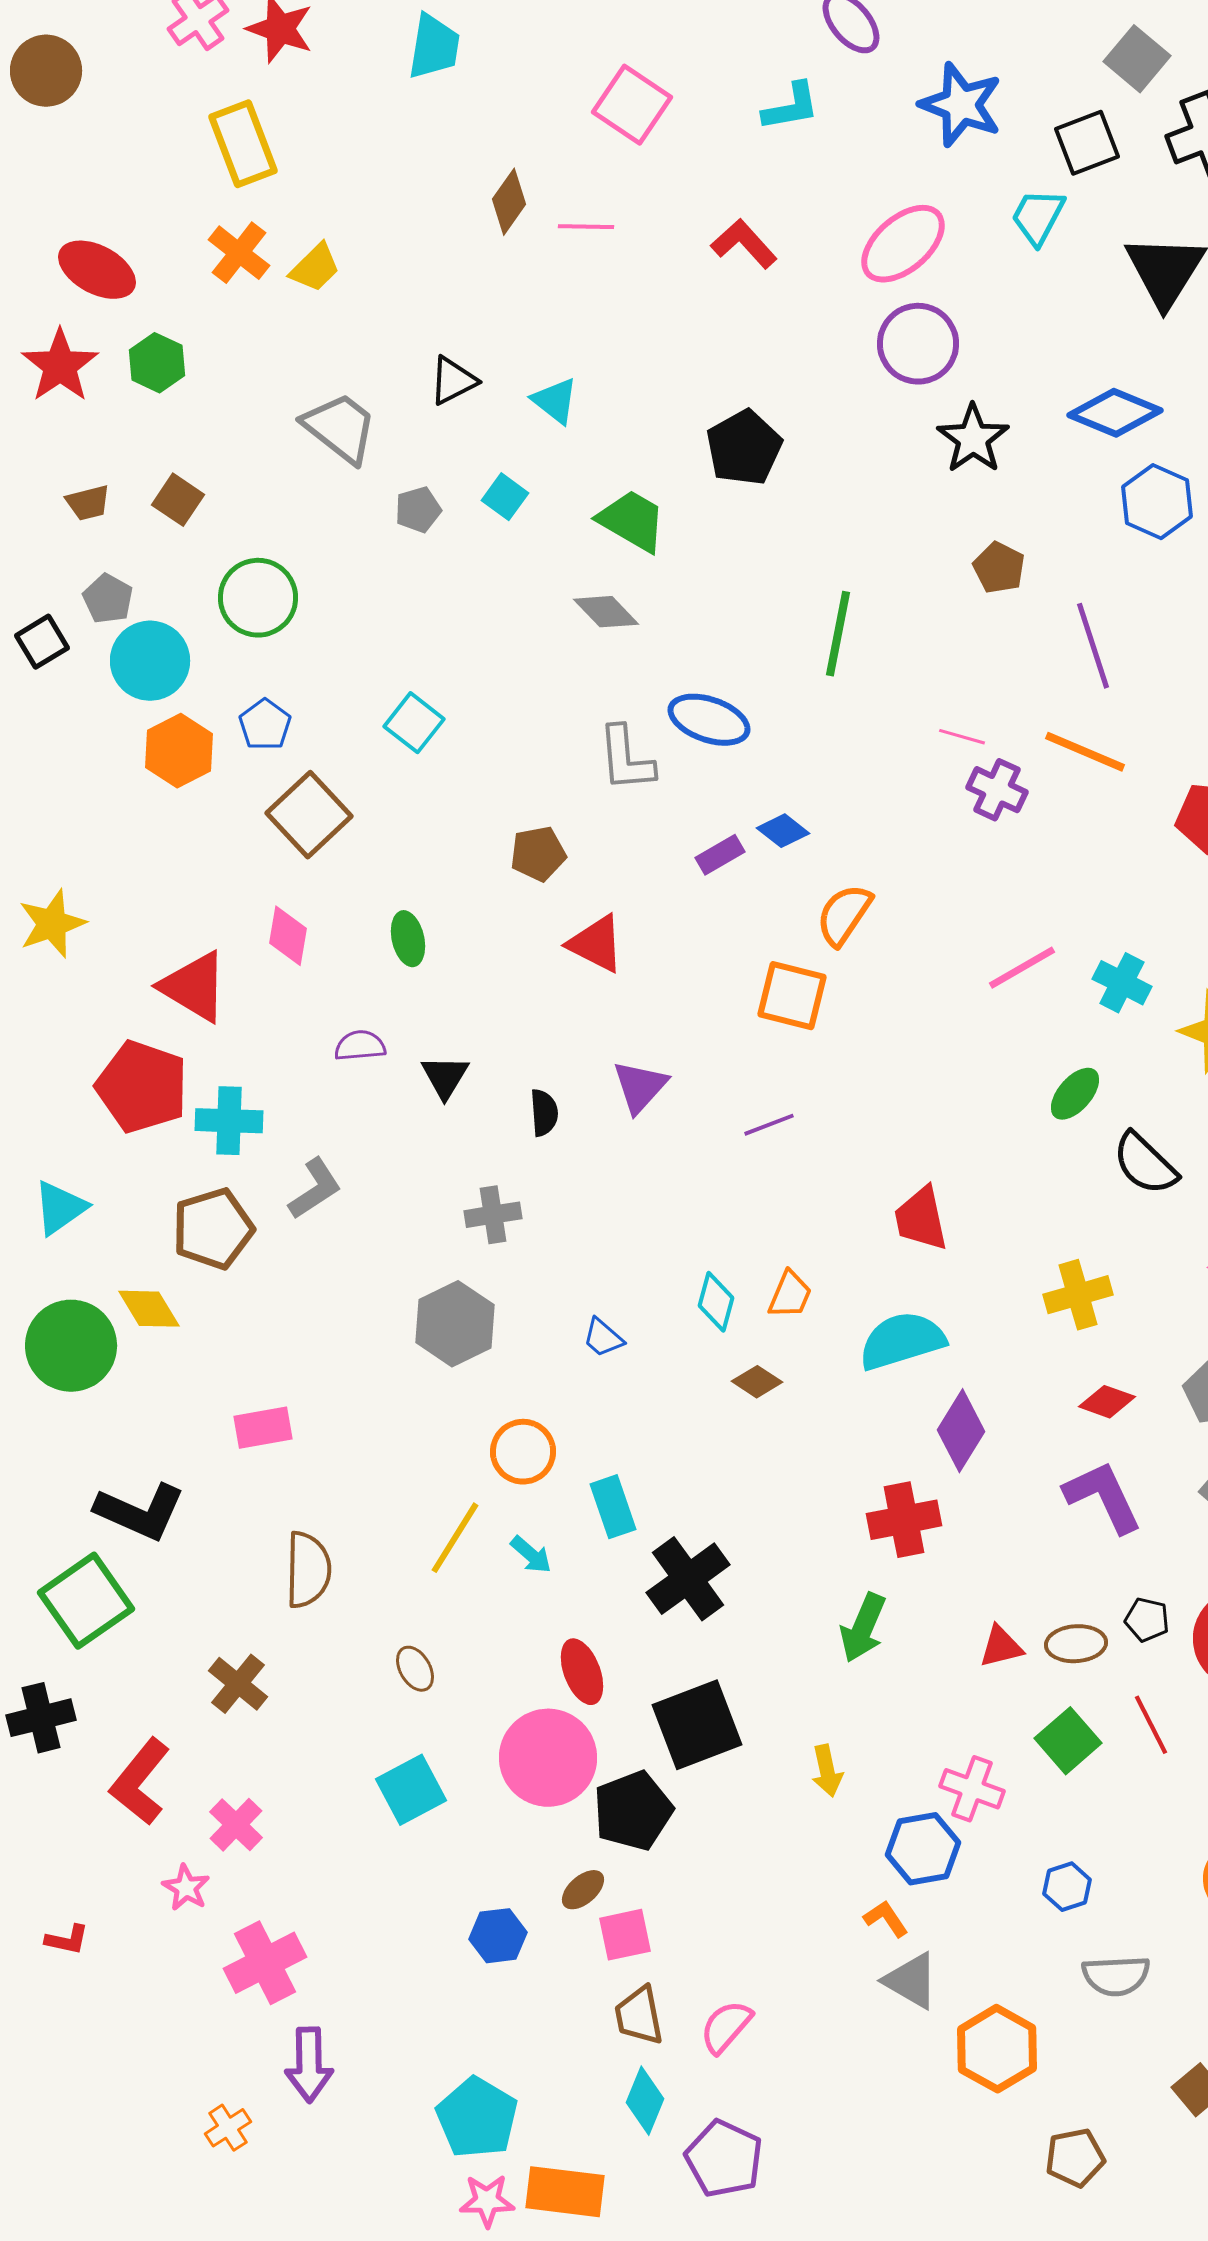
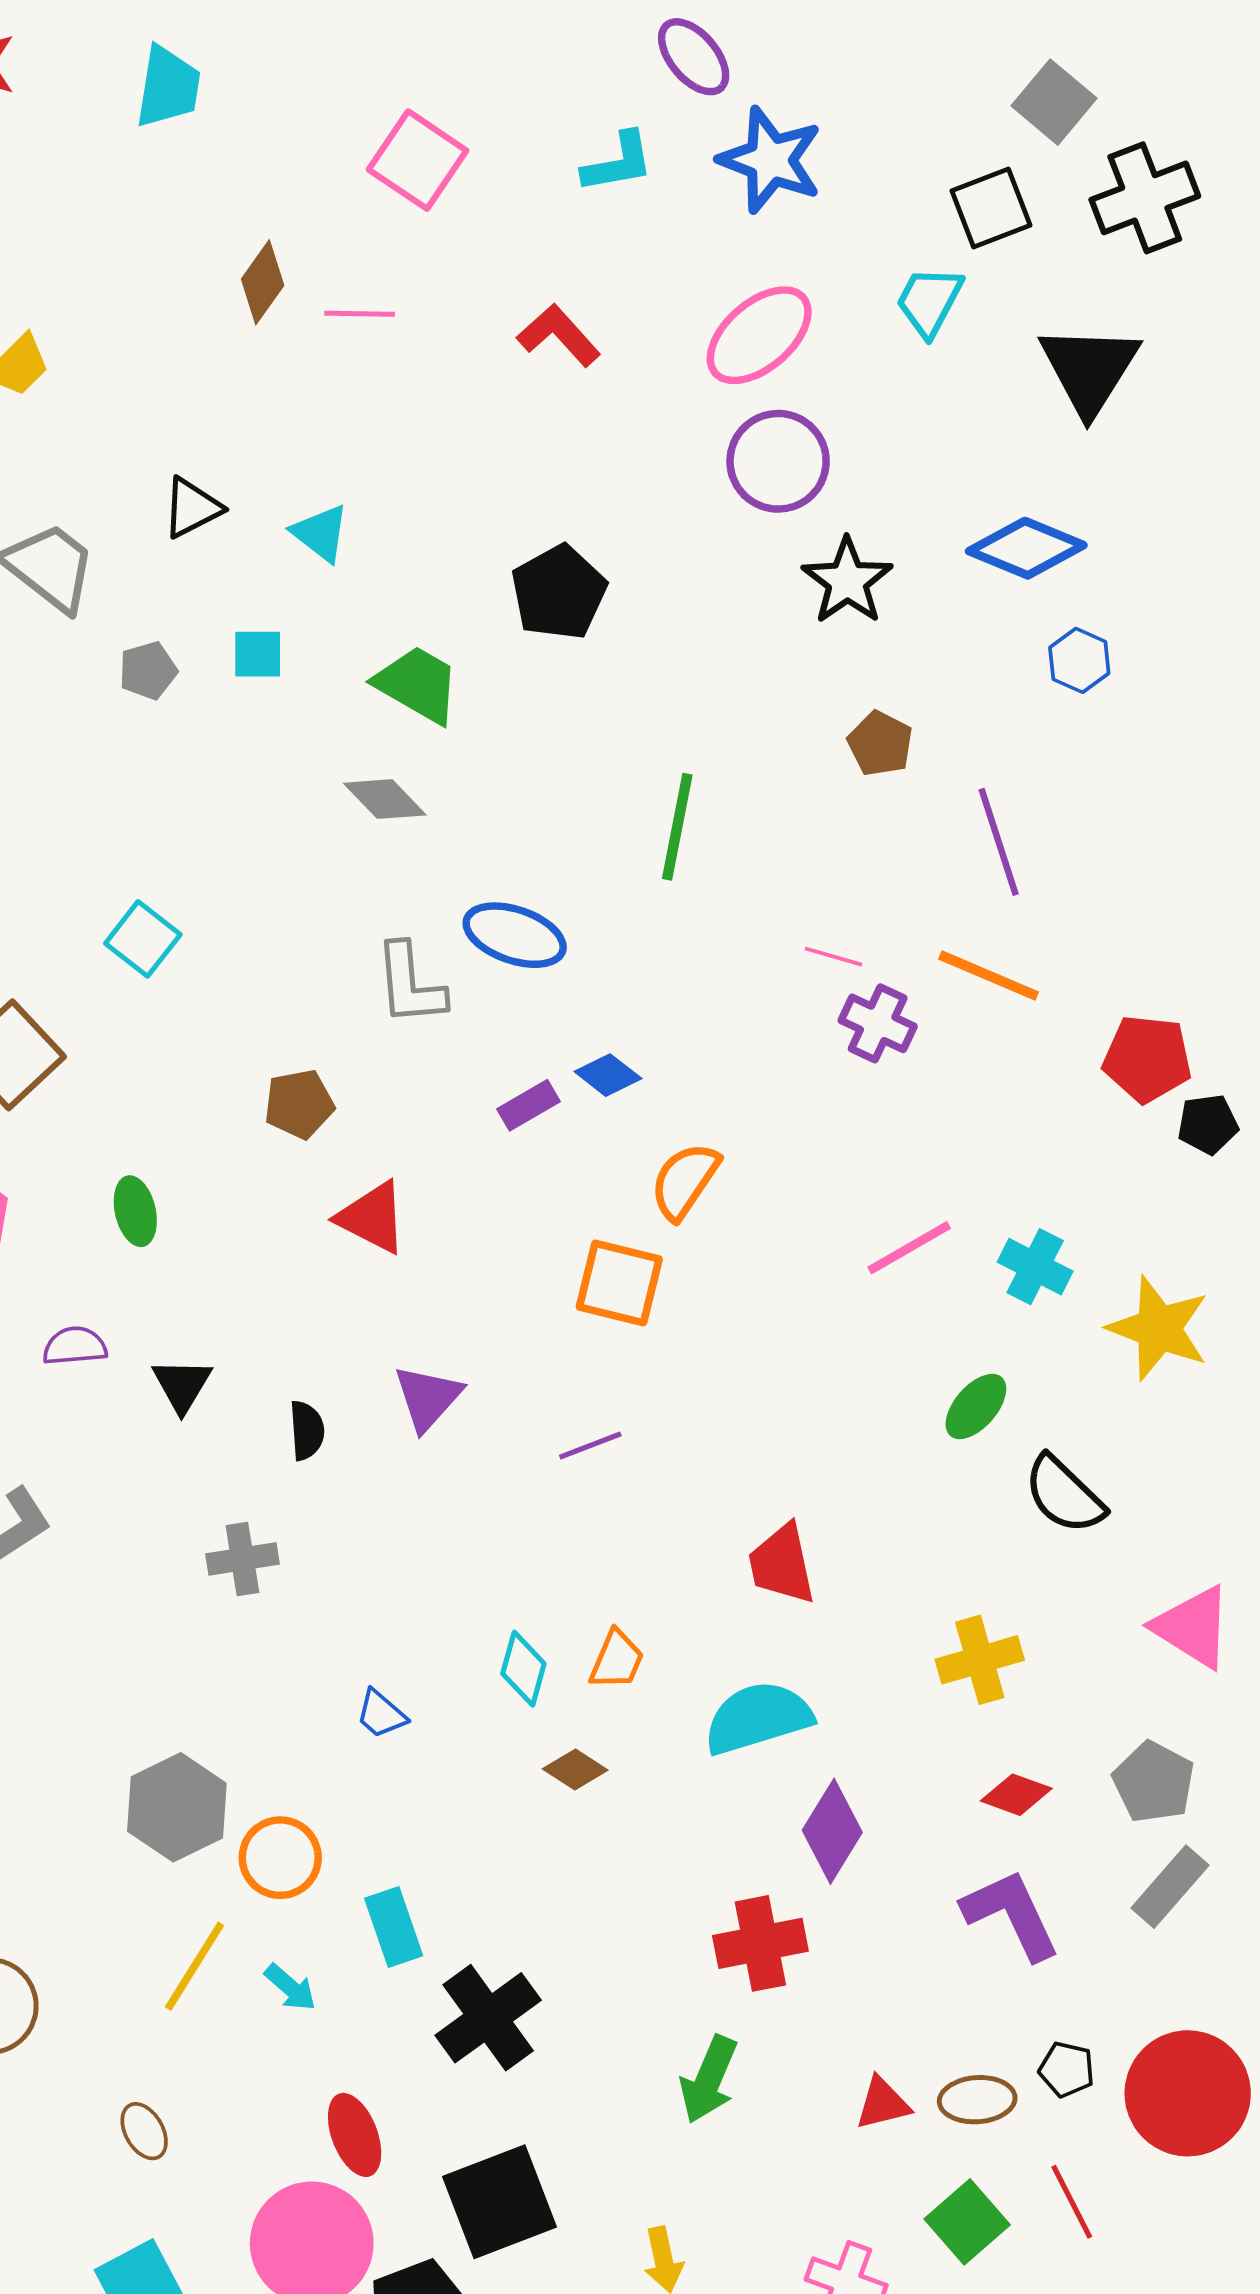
blue star: (961, 105) -> (770, 160), moved
cyan square: (505, 497) -> (258, 654), turned -36
blue hexagon: (1157, 502) -> (1079, 660), size x0.7
gray hexagon: (455, 1324) -> (177, 1807), moved

